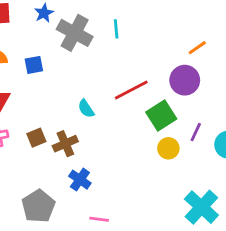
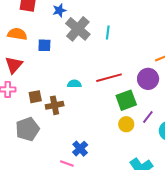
cyan semicircle: (86, 109) -> (74, 84), turned 112
blue cross: (80, 180) -> (80, 149), moved
gray pentagon: (38, 206) -> (28, 129), moved

